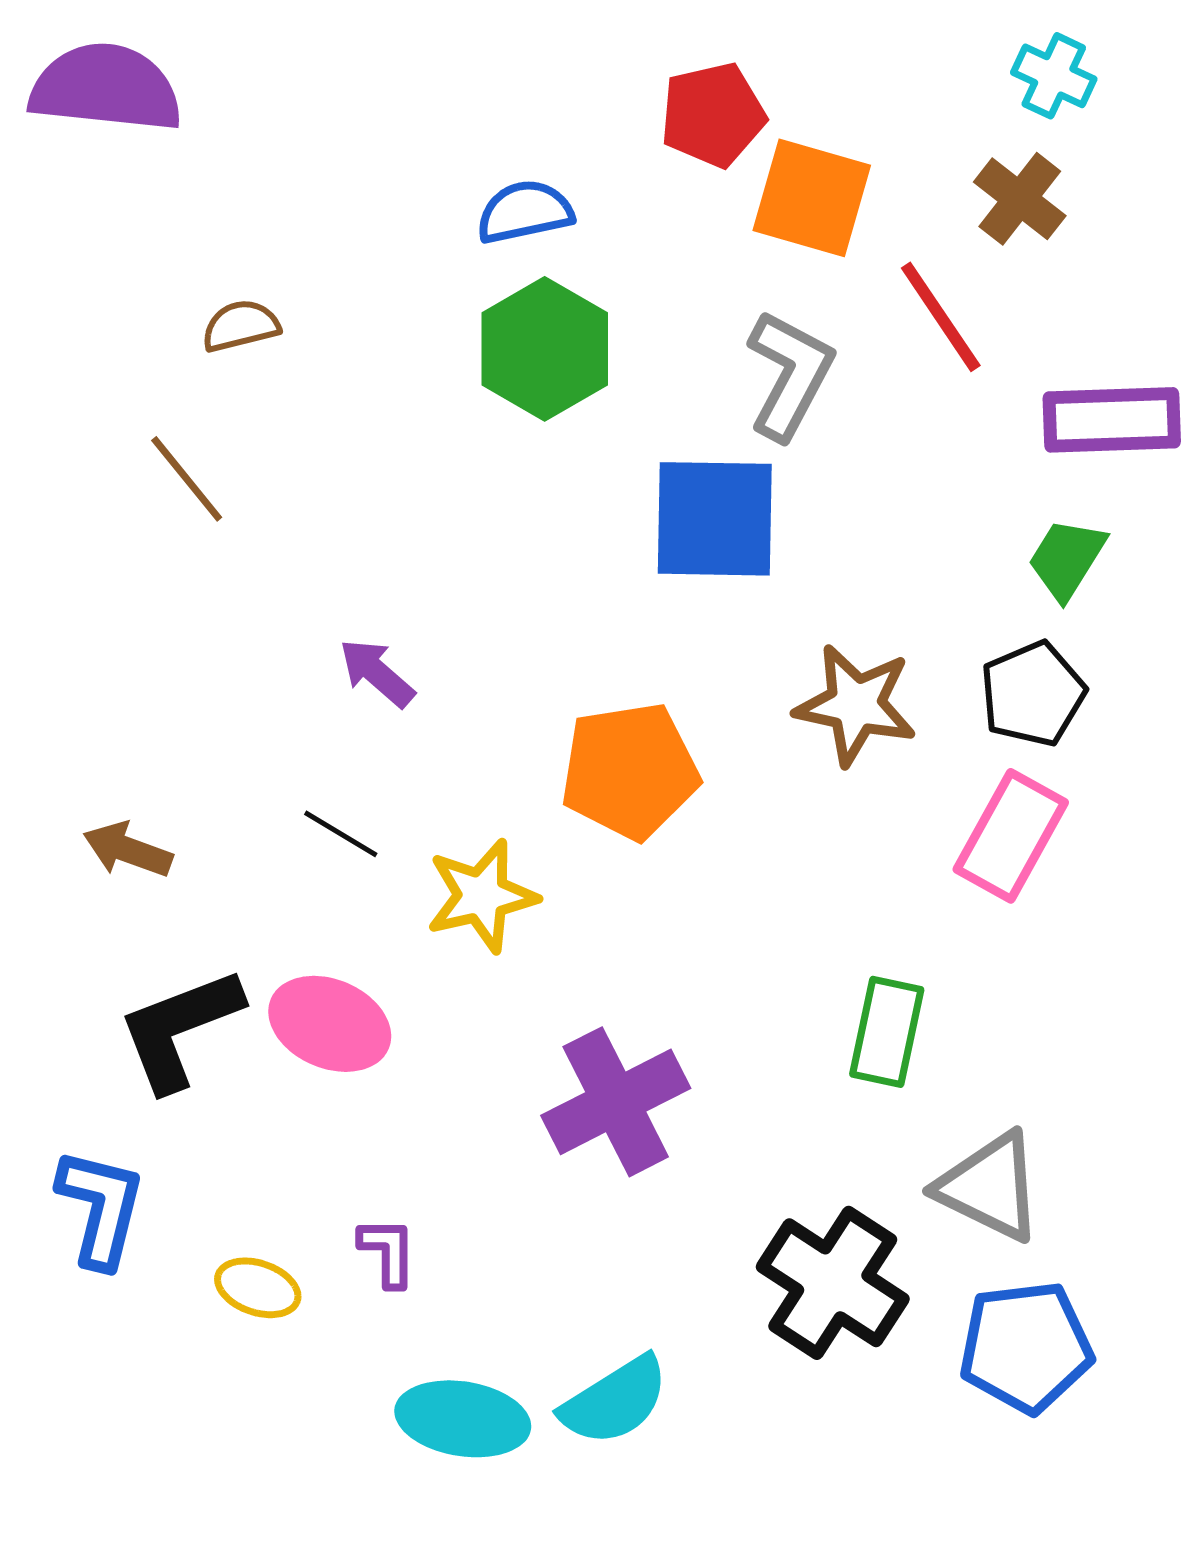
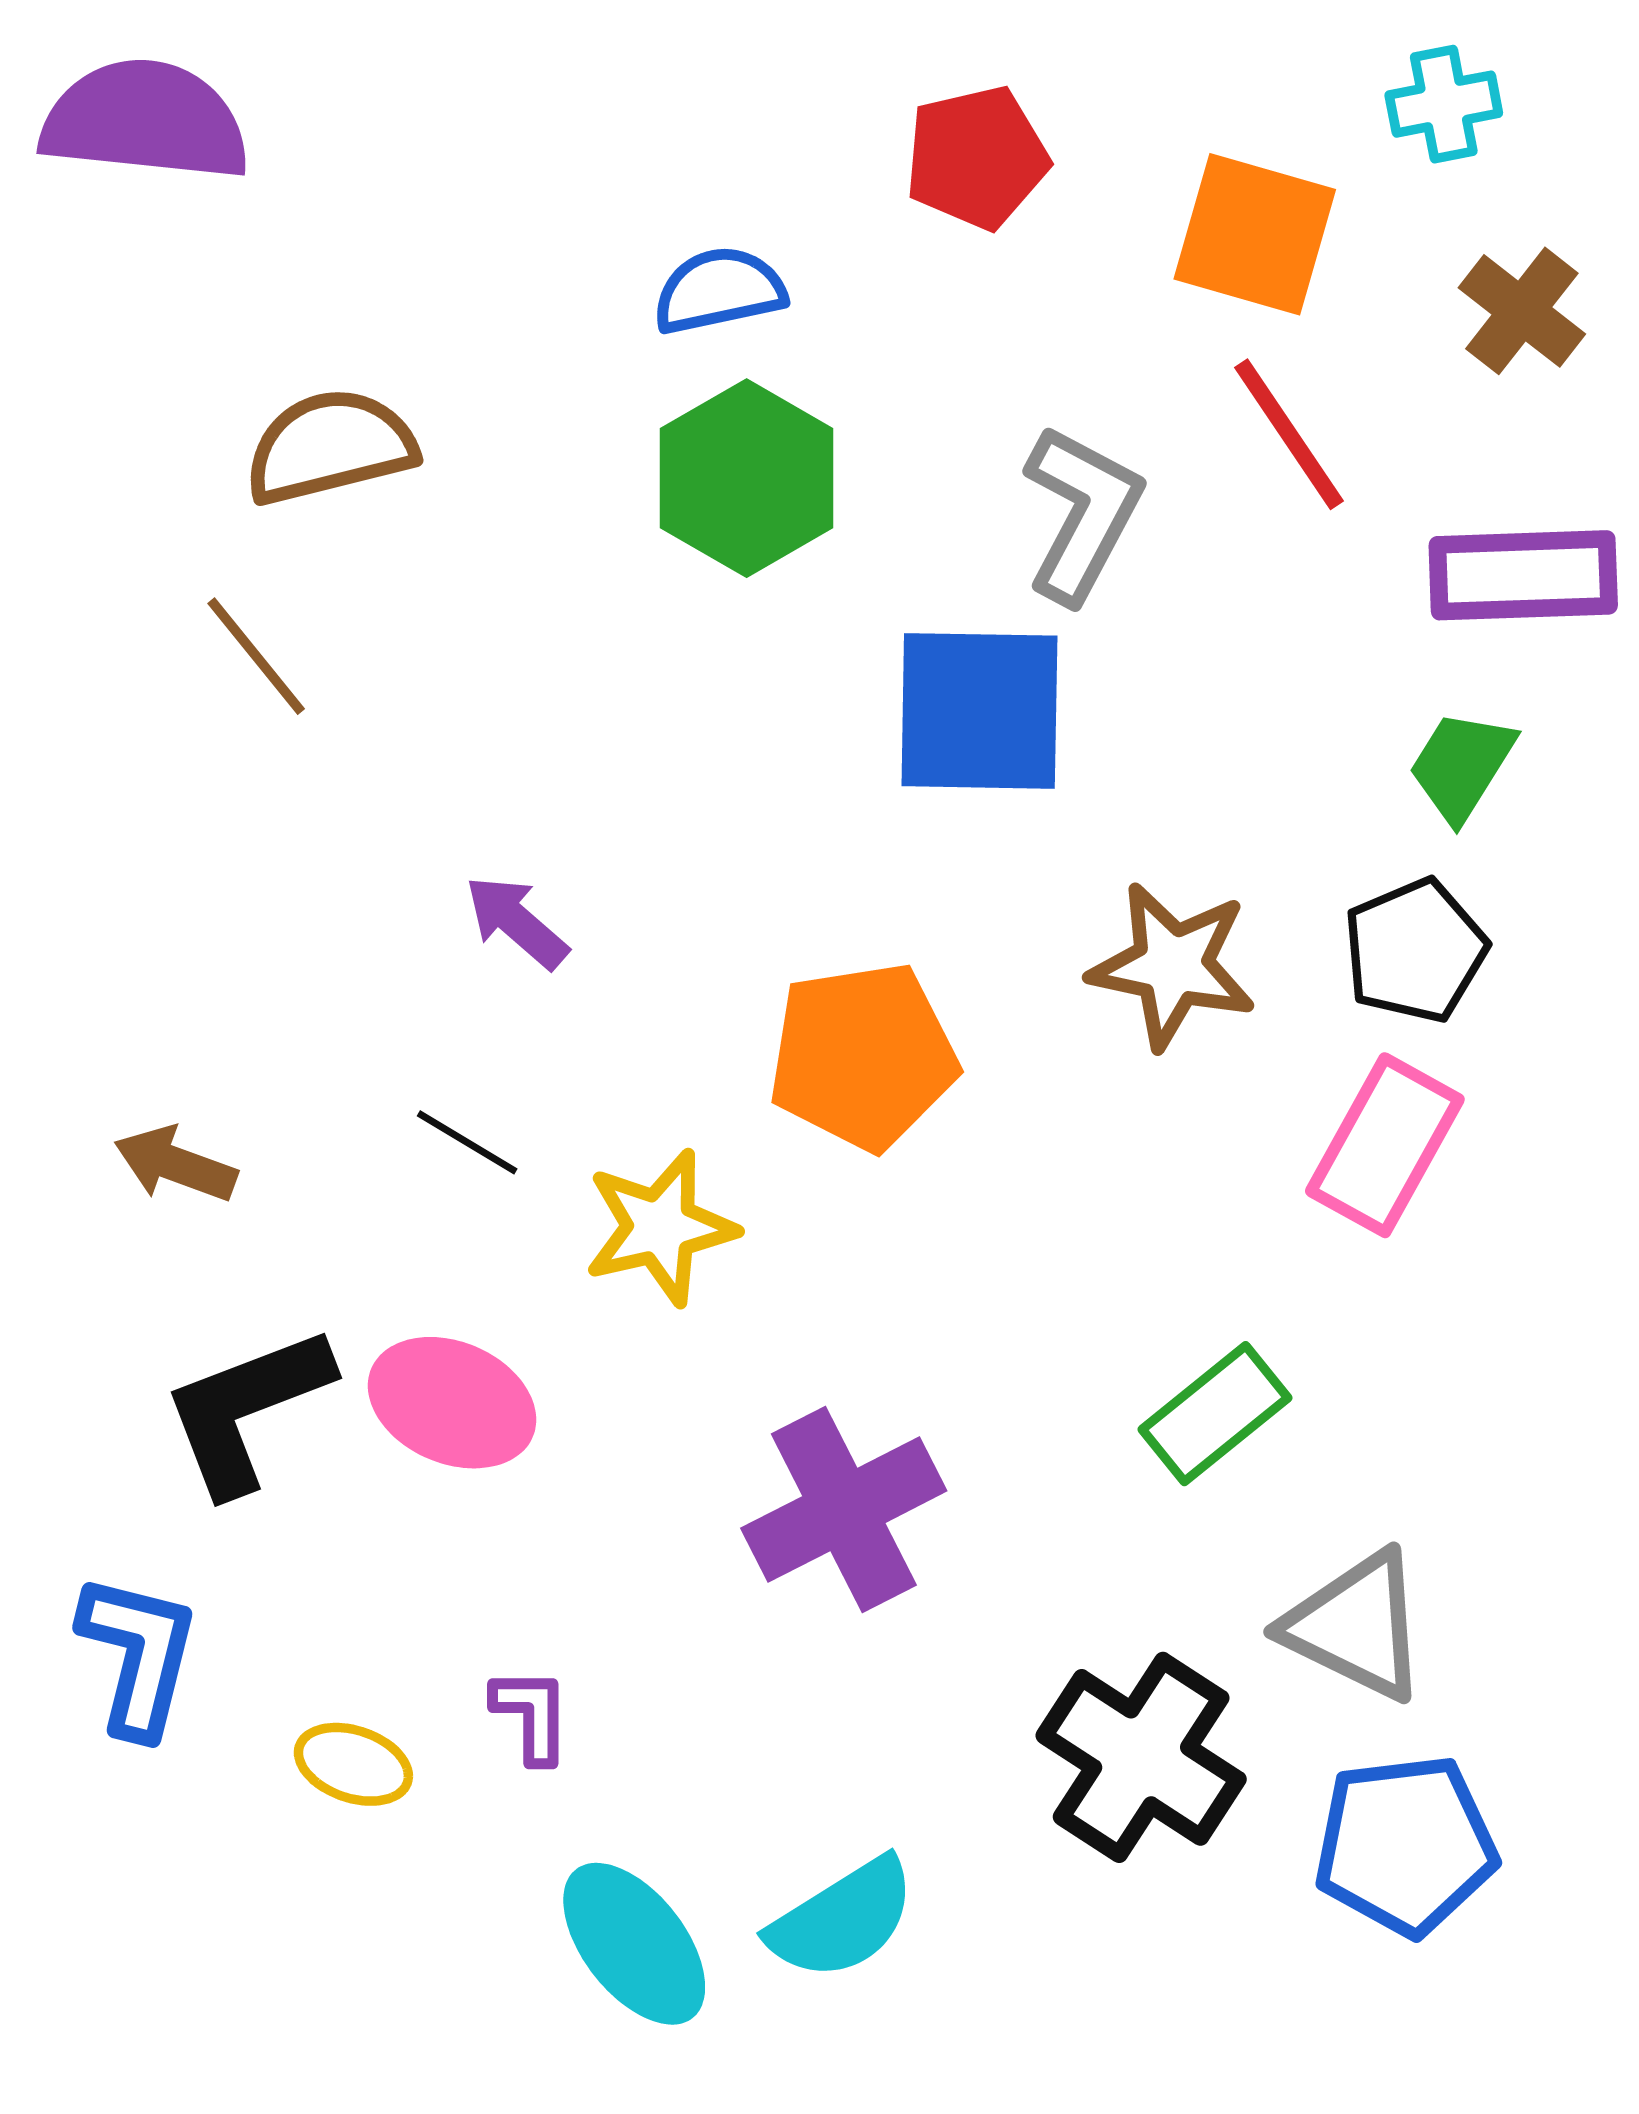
cyan cross: (1054, 76) -> (1444, 104), turned -36
orange square: (812, 198) -> (1255, 234), moved
brown cross: (1020, 199) -> (1522, 311), moved
brown semicircle: (241, 326) -> (330, 447), size x1.6
green rectangle: (887, 1032) -> (1215, 1414), turned 39
cyan ellipse: (463, 1419) -> (634, 1944), turned 43

